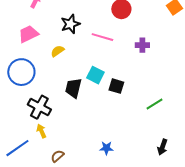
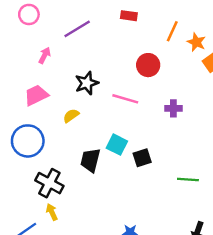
black square: (116, 86) -> (142, 158), turned -35
green line: (154, 104) -> (188, 179), turned 36

